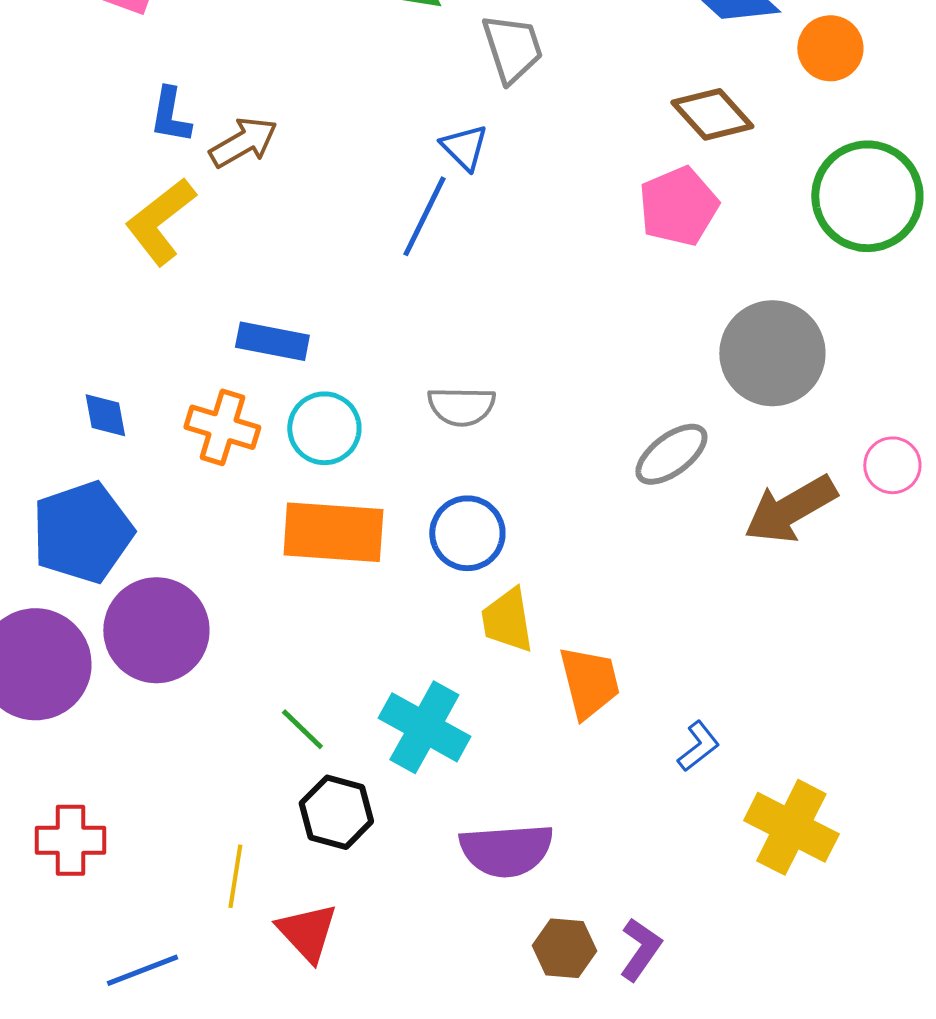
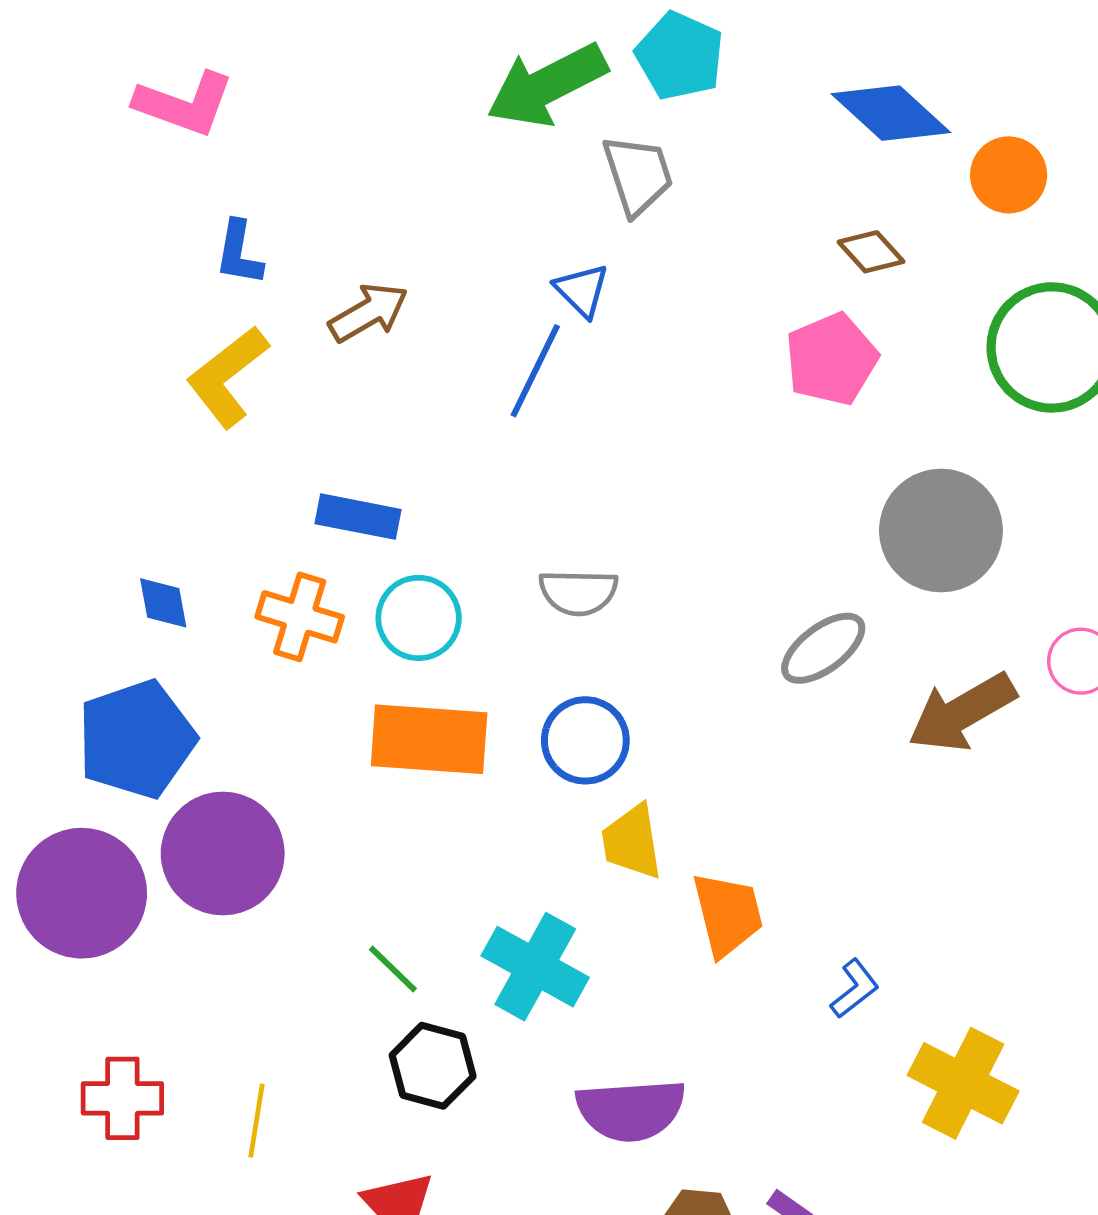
brown diamond: (712, 114) -> (871, 252), size x0.7
brown arrow: (243, 142) -> (368, 312), moved
yellow line: (235, 876) -> (257, 1121), moved

